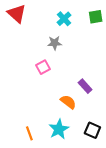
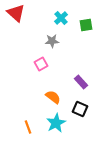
green square: (96, 17) -> (86, 25), moved
orange semicircle: (68, 102) -> (53, 97), moved
black square: (92, 130) -> (80, 109), moved

